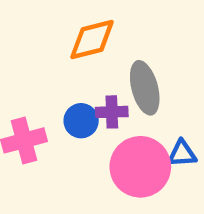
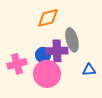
purple cross: (112, 112) -> (57, 51), size x1.5
pink circle: (140, 167) -> (47, 74), moved

